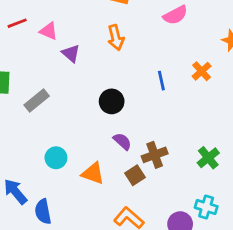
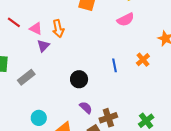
red line: (17, 23) -> (14, 22), turned 56
orange arrow: (116, 38) -> (58, 29), moved
purple triangle: (71, 53) -> (43, 46), moved, turned 32

